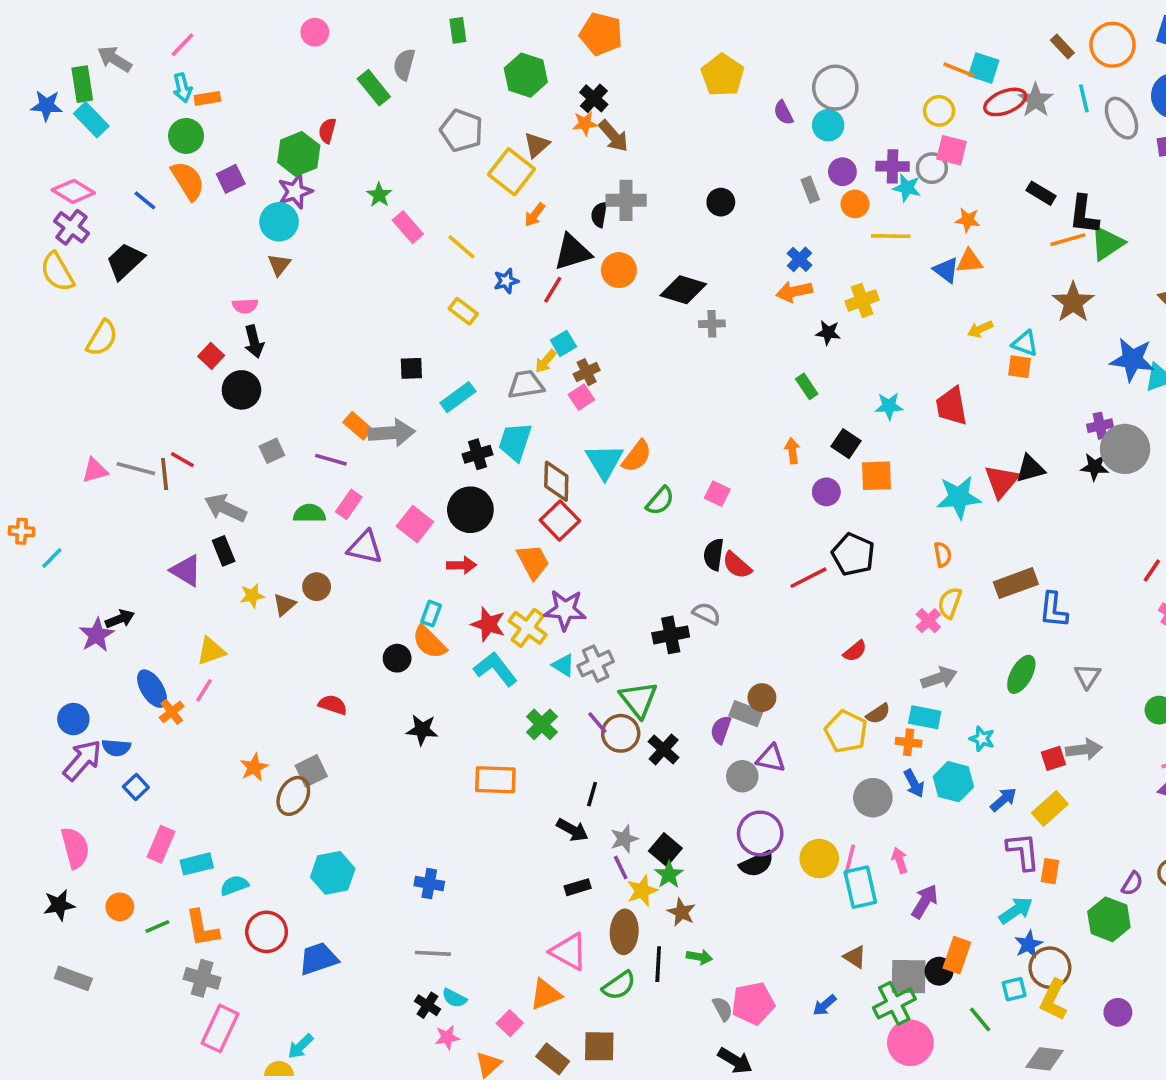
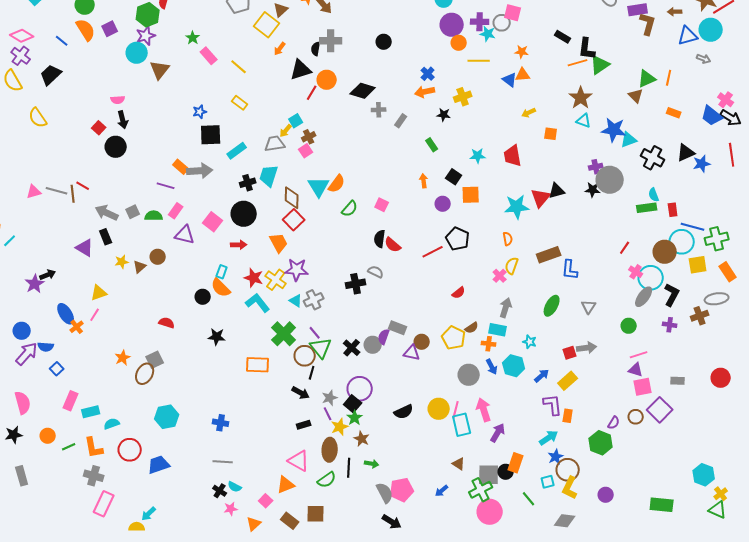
purple circle: (842, 172) -> (452, 25), size x1.5
gray rectangle: (810, 190) -> (401, 121), moved, turned 56
brown triangle: (279, 265) -> (160, 70), moved, size x1.5
blue star: (506, 281) -> (200, 112), moved
red line: (553, 290) -> (312, 93), moved
yellow semicircle: (102, 338) -> (38, 118), turned 115
cyan triangle: (1025, 343) -> (584, 121), moved
black square: (411, 368) -> (211, 135), size x1.6
gray square: (272, 451) -> (133, 212), moved
gray arrow: (939, 678) -> (506, 308), turned -54
brown circle: (762, 698) -> (422, 342), moved
green triangle: (639, 699) -> (321, 348), moved
green cross: (542, 724) -> (284, 334), size x1.4
brown circle: (621, 733) -> (305, 356), moved
gray circle: (742, 776) -> (373, 345), moved
purple circle: (760, 833) -> (360, 389), moved
pink arrow: (900, 860) -> (484, 410), size x1.6
gray rectangle: (73, 978) -> (22, 476), turned 54
gray semicircle: (723, 1009) -> (385, 493), size x1.5

